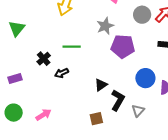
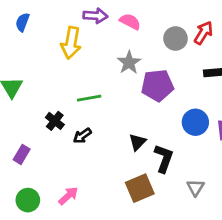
purple rectangle: (15, 79) -> (22, 154), turned -32
gray triangle: (138, 111) -> (196, 188), moved
brown square: (96, 119) -> (140, 188), size x1.5

